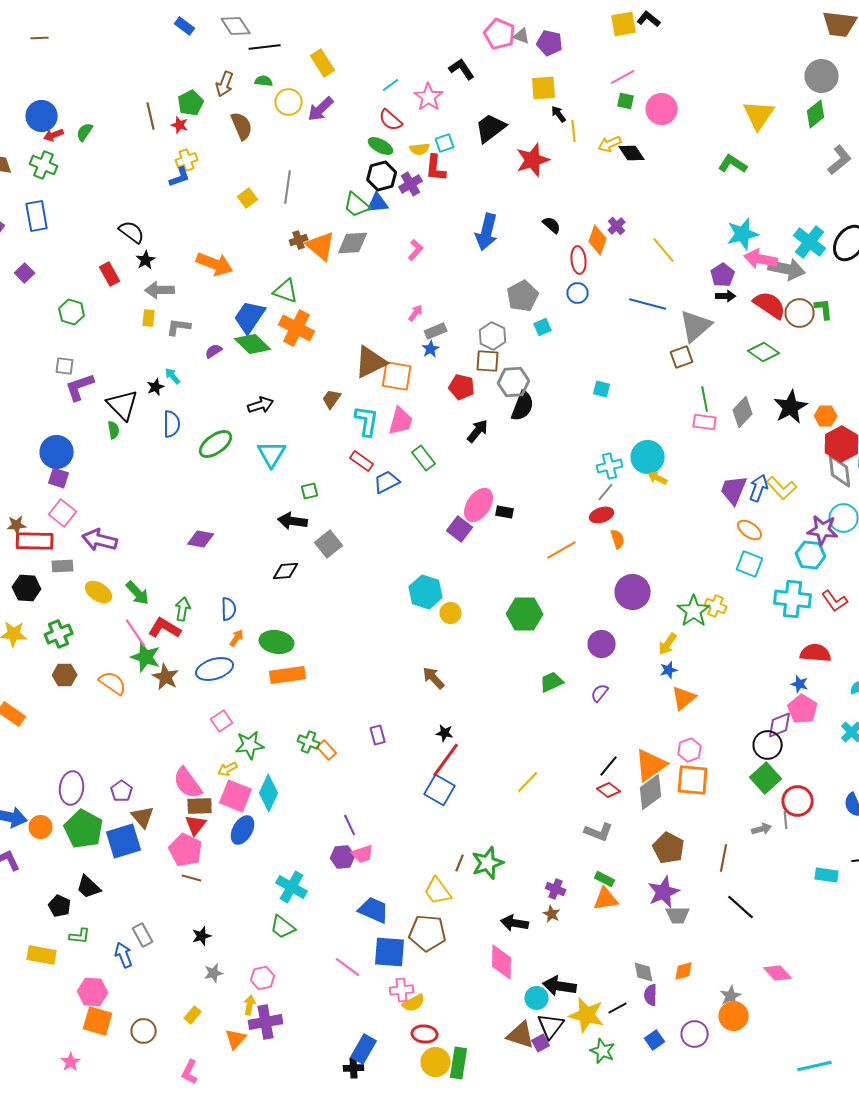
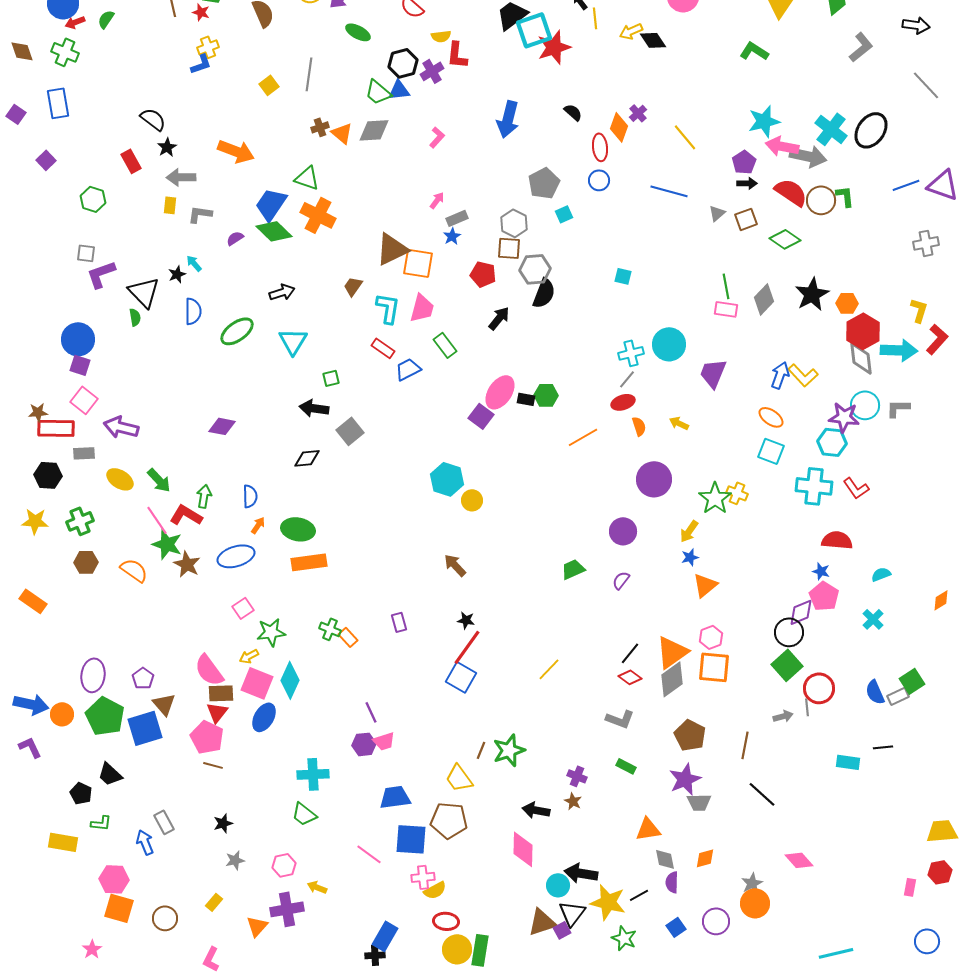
cyan square: (445, 143) -> (534, 30), moved, size x1.8
green ellipse: (381, 146) -> (358, 32), moved
orange triangle: (321, 246) -> (342, 133), size x0.7
gray triangle: (696, 326) -> (717, 213), size x0.5
brown square: (682, 357) -> (746, 219), moved
yellow arrow: (658, 478) -> (679, 423), moved
purple trapezoid: (734, 490) -> (713, 373), moved
green hexagon: (525, 614) -> (546, 395), moved, size x0.7
cyan cross: (292, 887) -> (313, 774), turned -32
orange triangle: (606, 899) -> (648, 829), moved
blue trapezoid: (374, 910) -> (395, 797), turned -32
yellow arrow: (250, 1005) -> (317, 887), moved, turned -78
brown triangle: (521, 1035) -> (542, 922), turned -36

